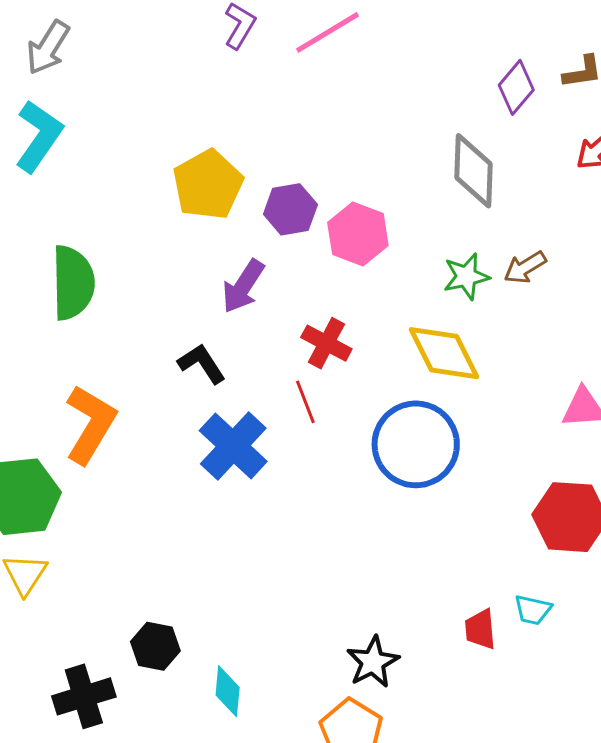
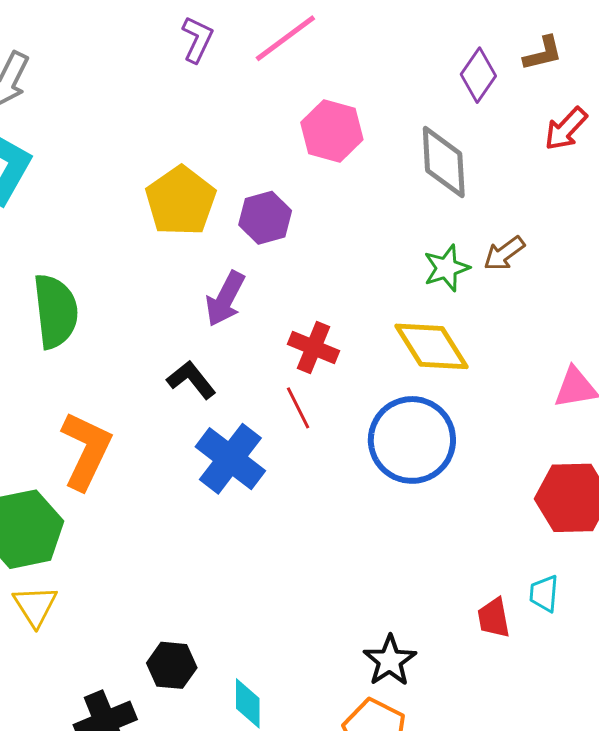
pink hexagon: (358, 234) -> (332, 131), moved
cyan trapezoid: (533, 610) -> (544, 594), turned 87

